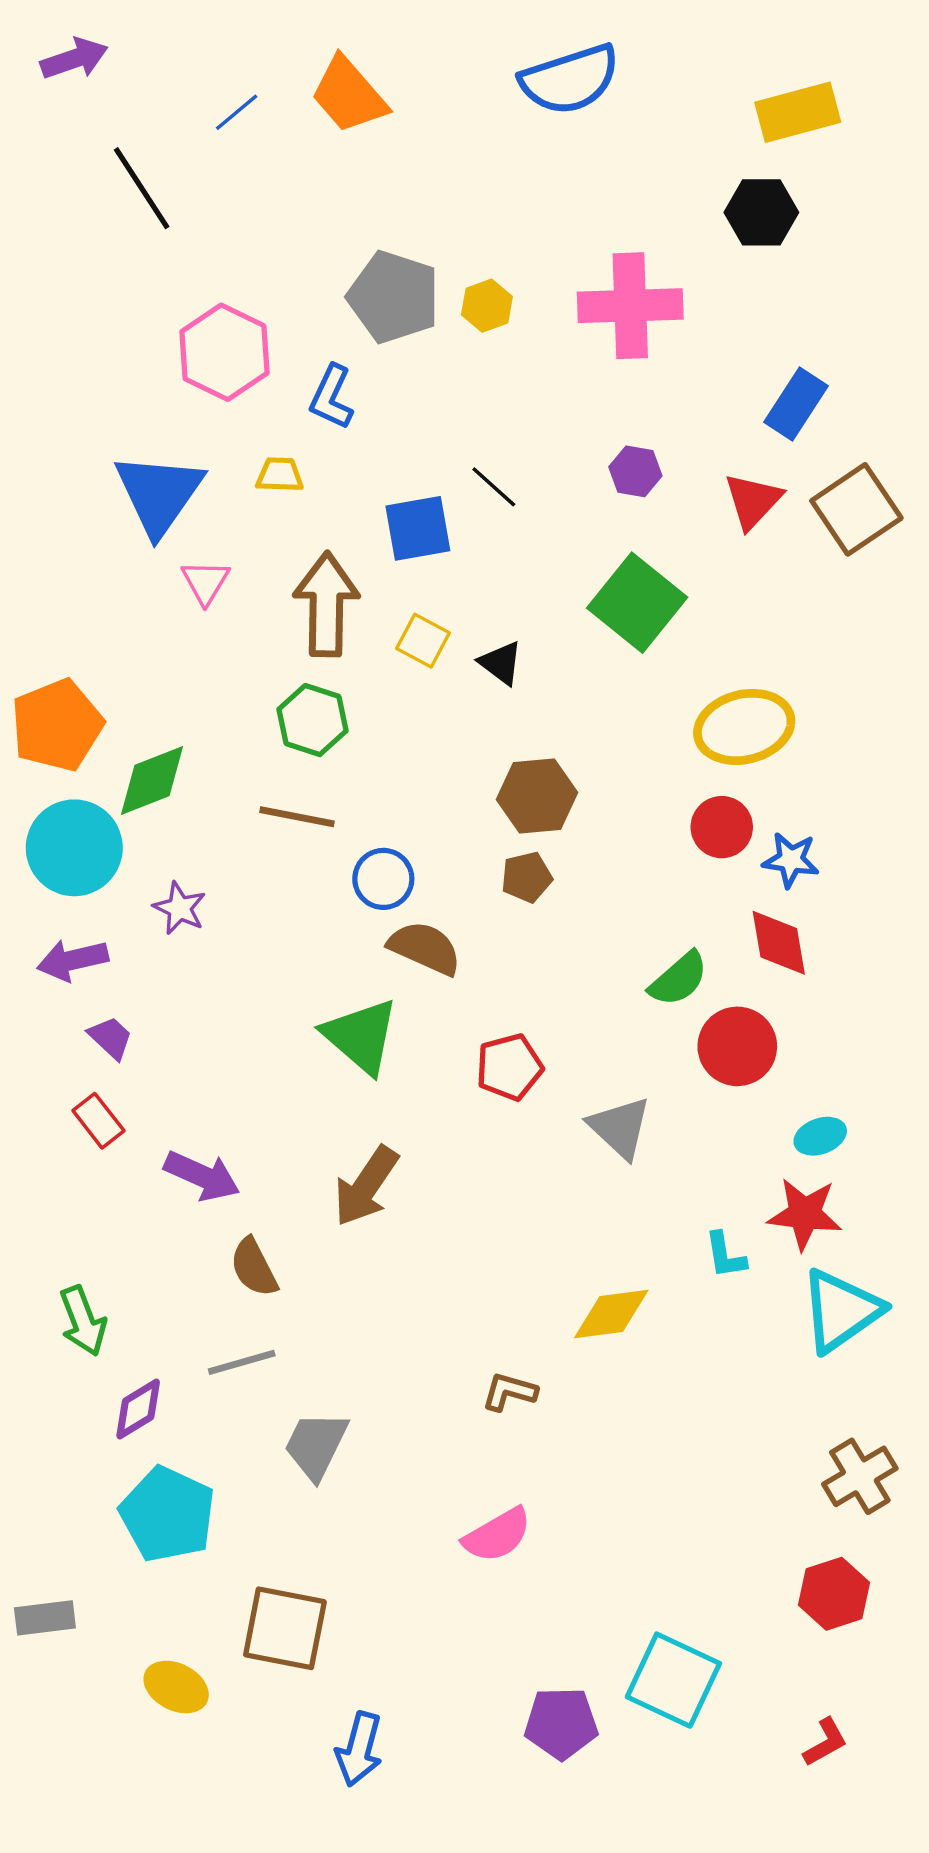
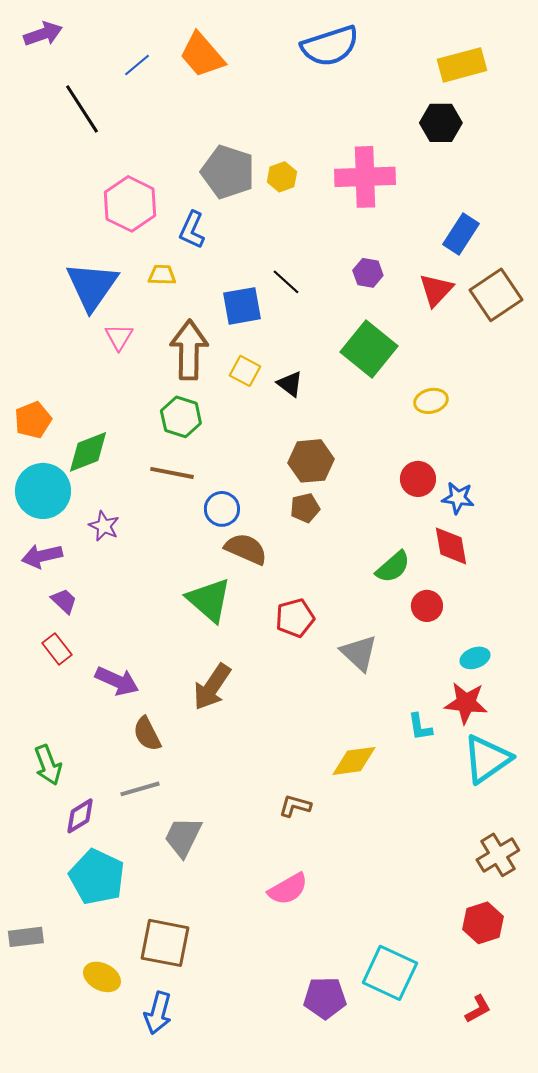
orange pentagon: (57, 725) -> (33, 420), size x0.7
yellow ellipse: (744, 727) -> (431, 401), moved, size x0.6
red circle: (737, 1046) -> (427, 606), size x0.7
blue arrow: (359, 1749) -> (158, 1013), moved

